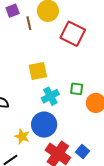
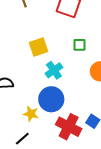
green square: (77, 89) -> (79, 45), moved

